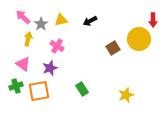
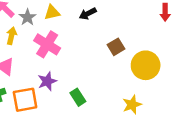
yellow circle: (139, 39) -> (146, 65), moved
pink cross: (57, 46) -> (47, 44), size x1.5
purple star: (50, 68) -> (47, 81), moved

